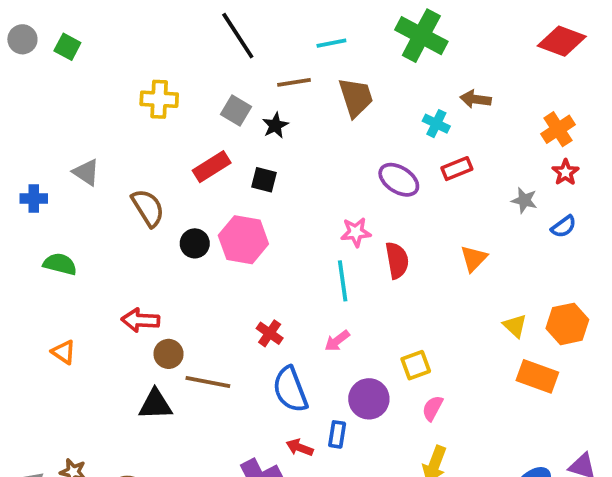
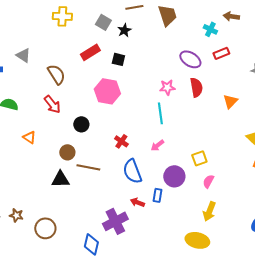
black circle: (195, 243) -> (81, 124), moved
red semicircle: (397, 260) -> (196, 87), moved
red arrow: (140, 320) -> (52, 104), moved, turned -132
orange triangle: (64, 352) -> (29, 137), moved

